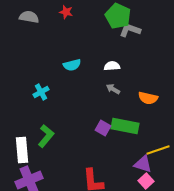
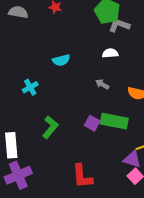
white semicircle: (112, 66) -> (110, 53), moved
green L-shape: (46, 136) -> (50, 127), moved

